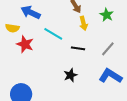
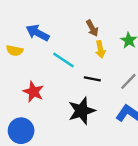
red star: (25, 44) -> (33, 92), moved
black star: (70, 75) -> (82, 111), size x1.6

